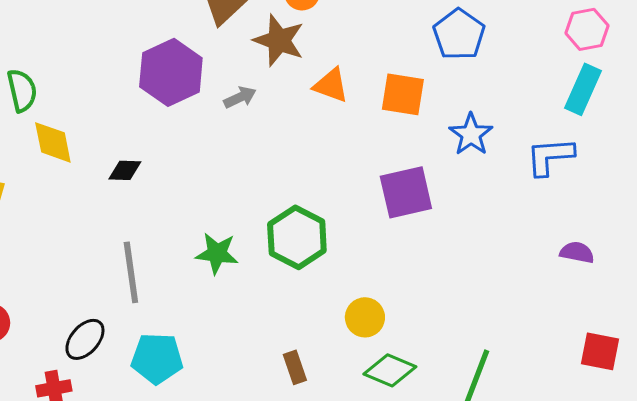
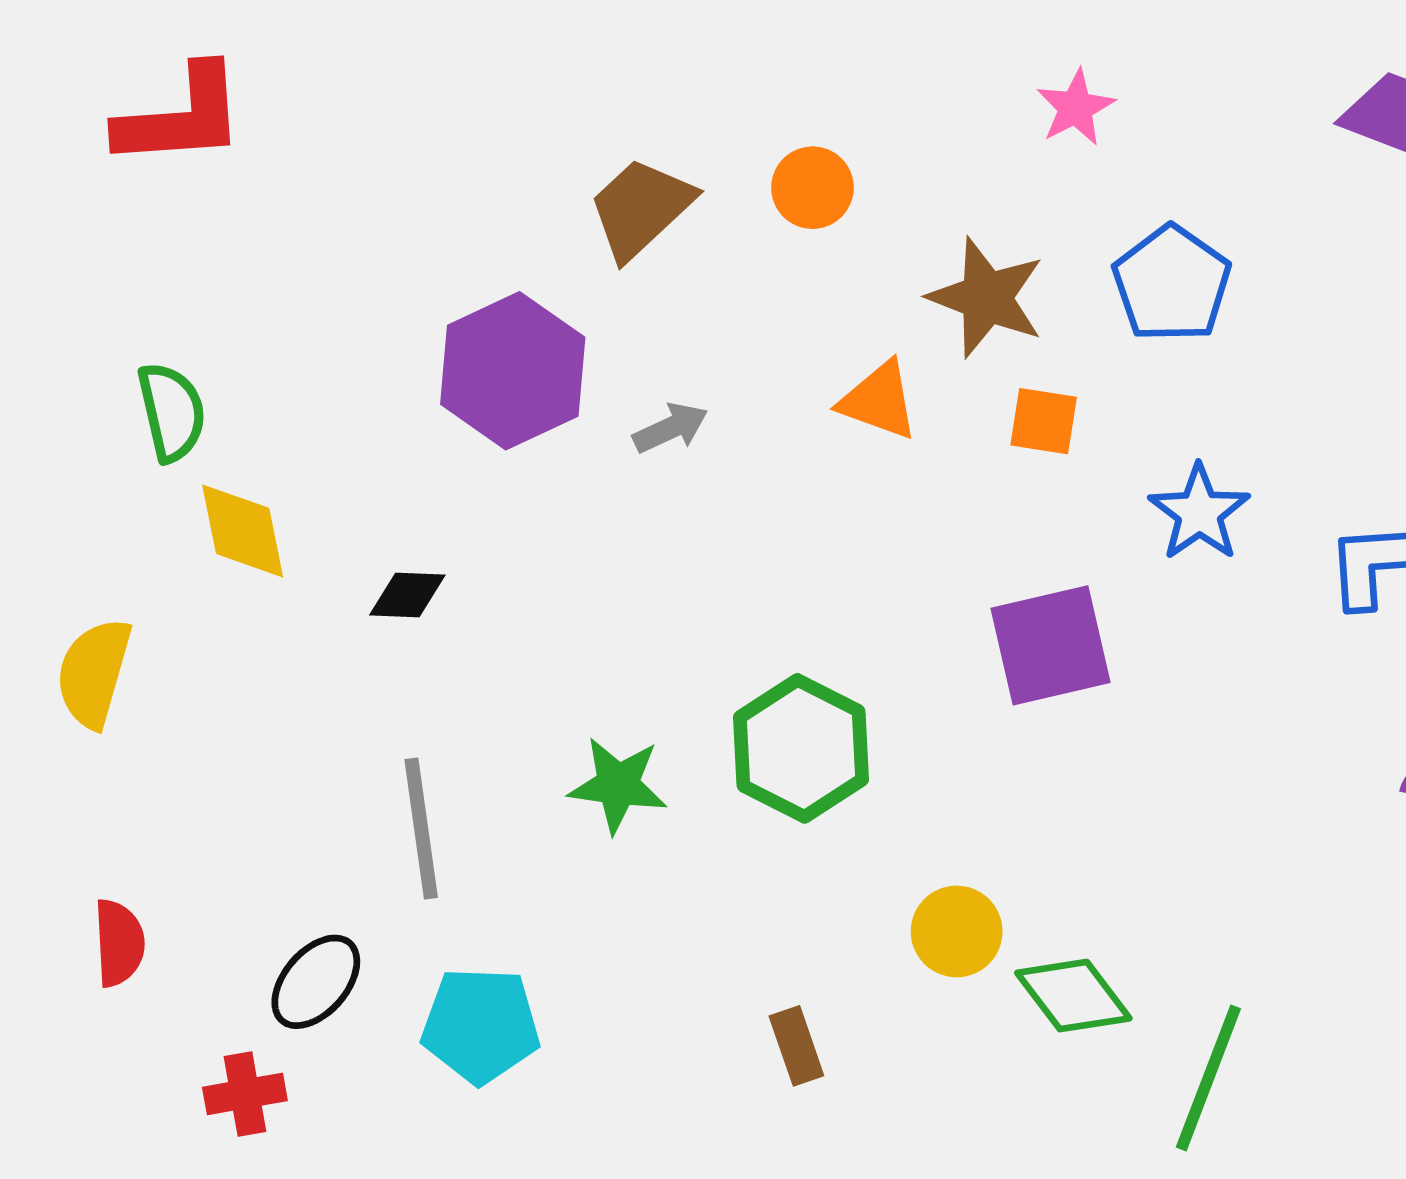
brown star: (279, 40) -> (986, 298), moved
orange square: (403, 94) -> (1044, 421), size x0.7
green diamond: (390, 370) -> (1073, 996), moved, turned 30

